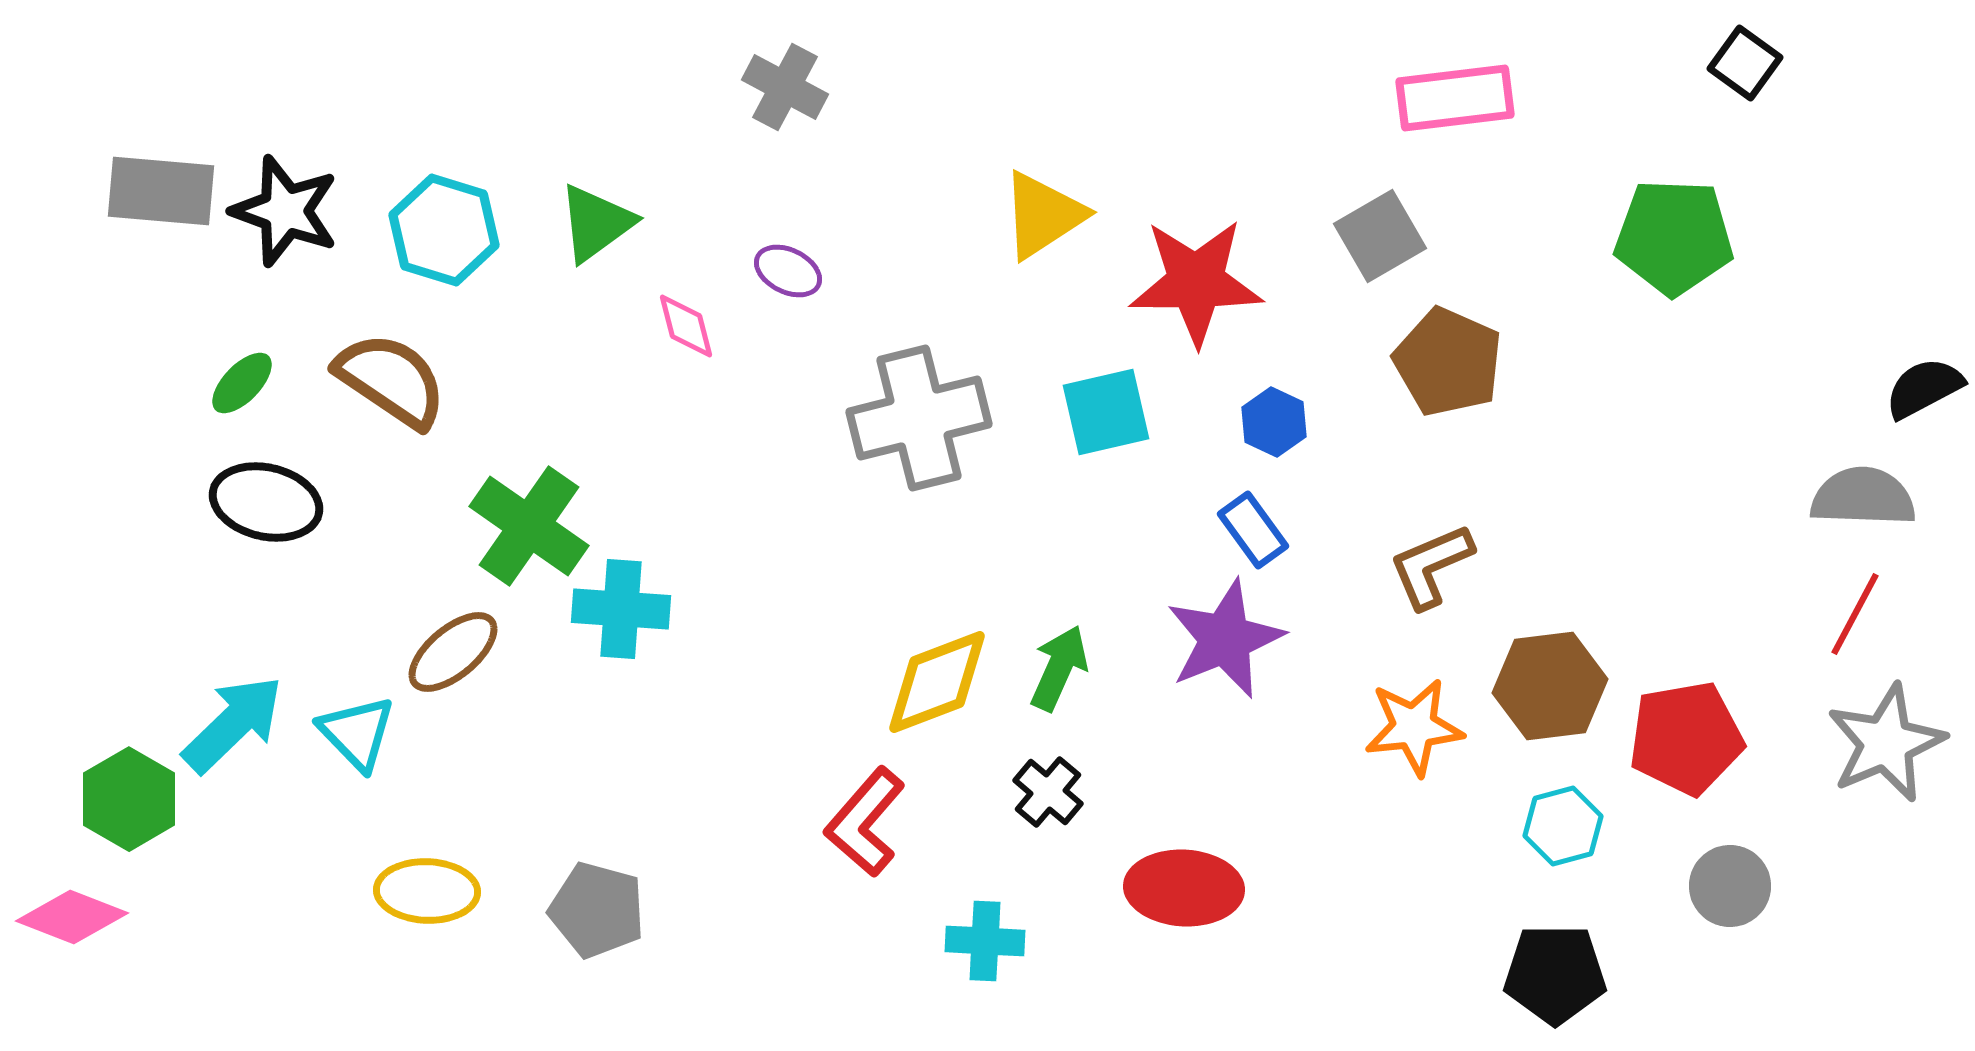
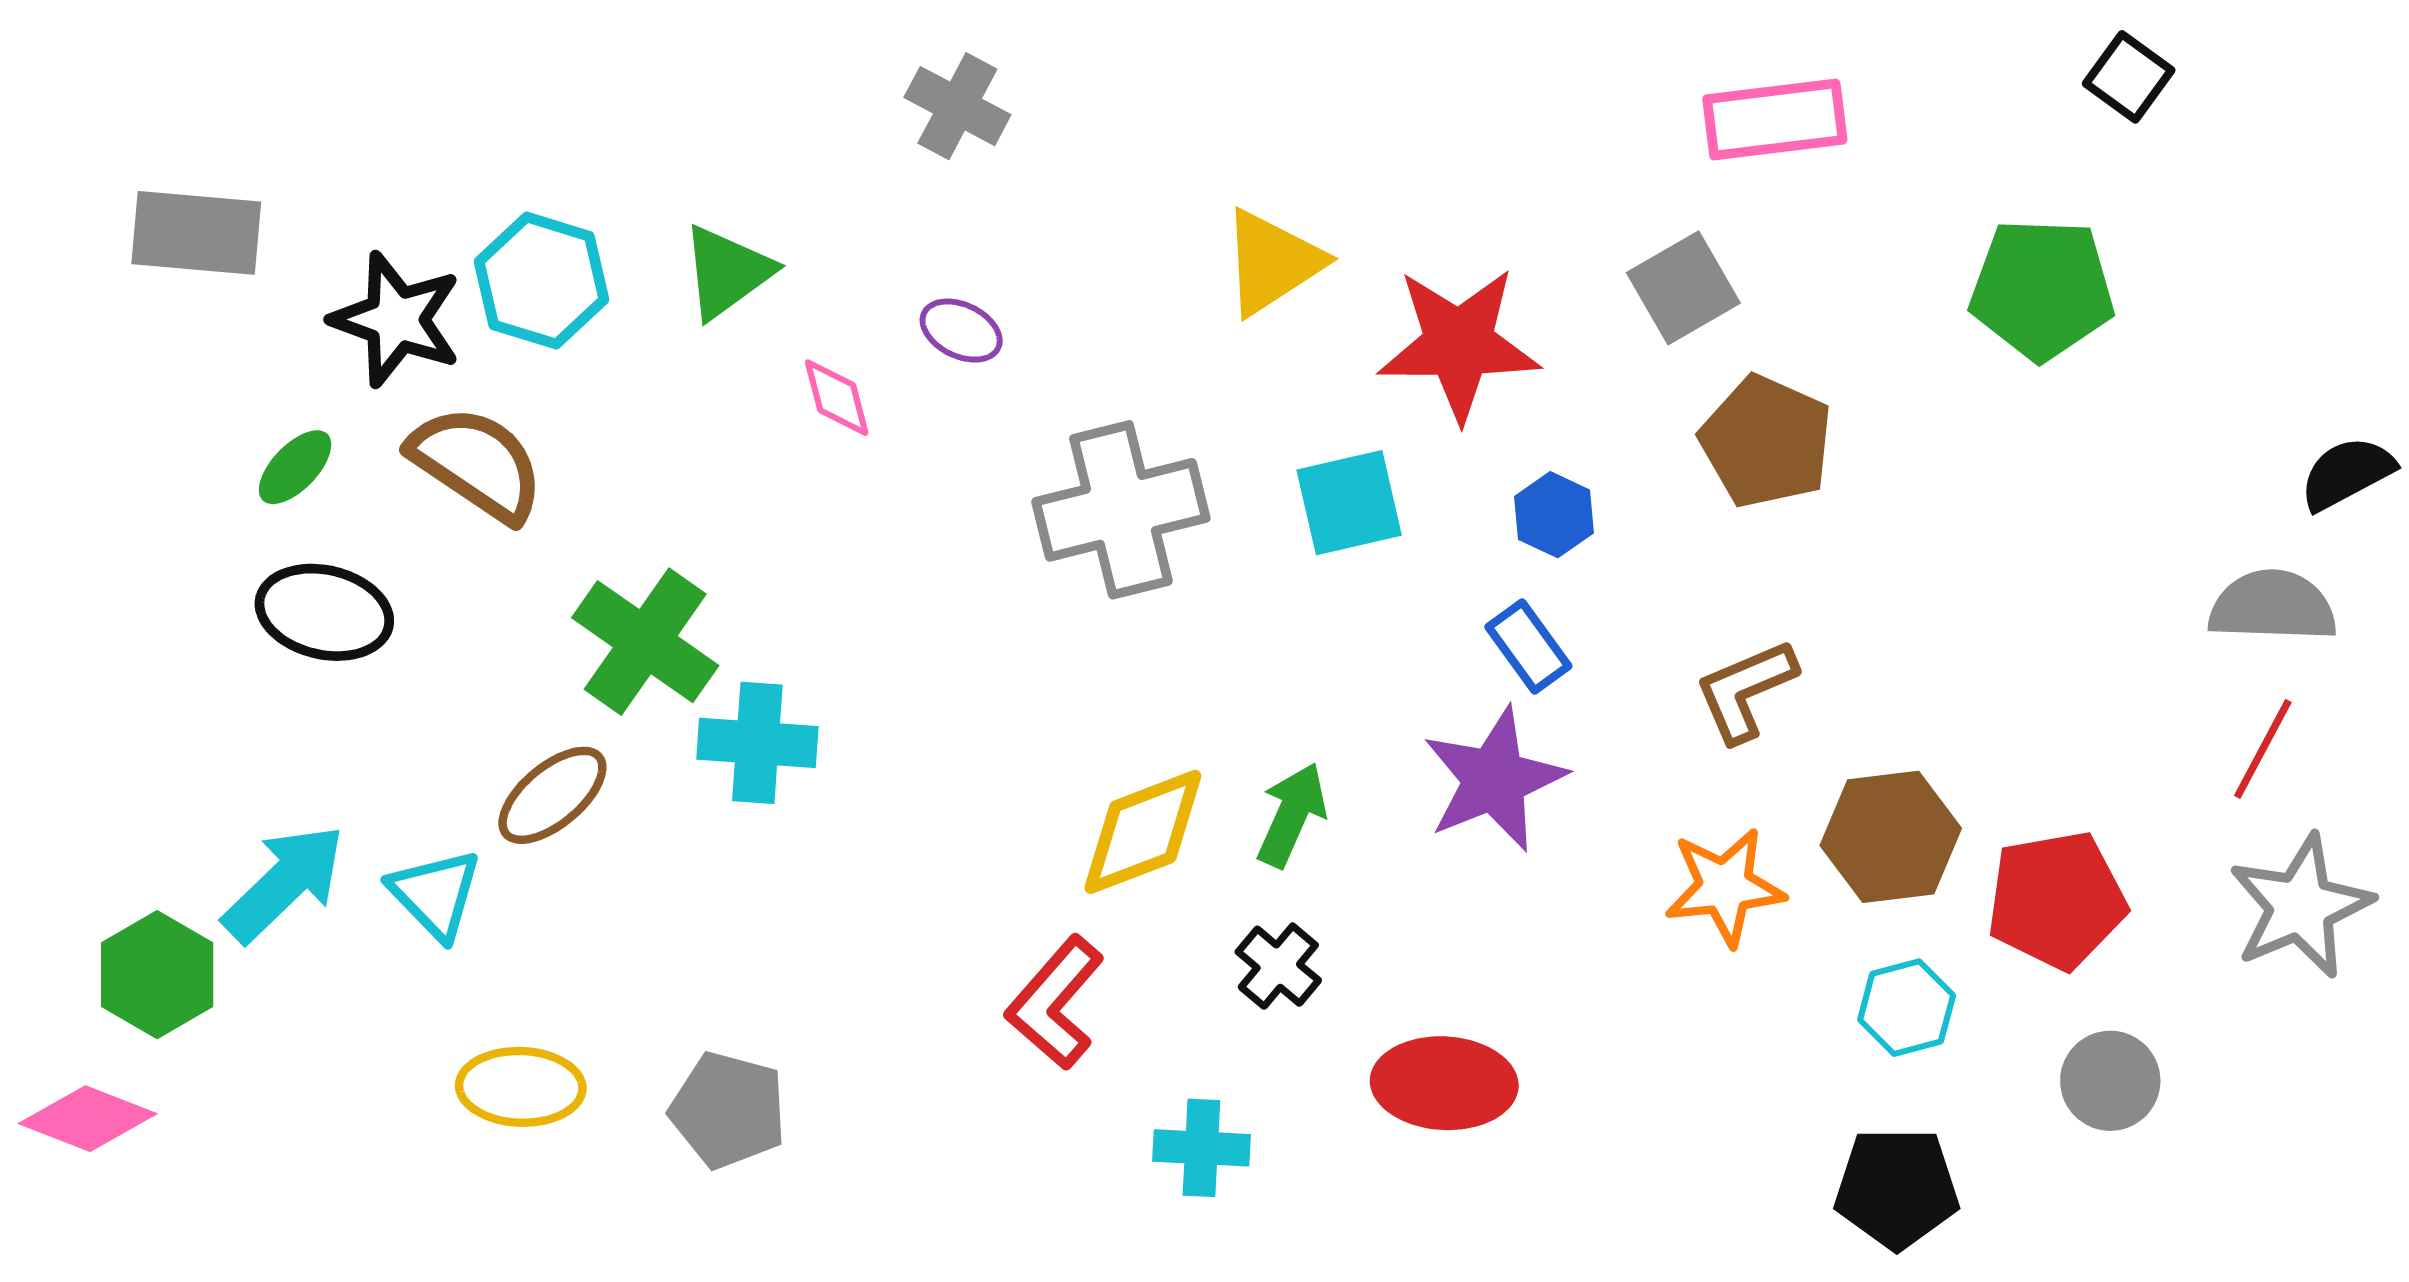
black star: (285, 211) -> (396, 320), moved

